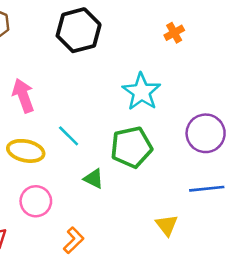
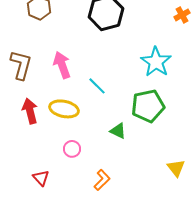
cyan line: (69, 136) -> (97, 86), moved
pink circle: (36, 201) -> (72, 149), size x0.7

